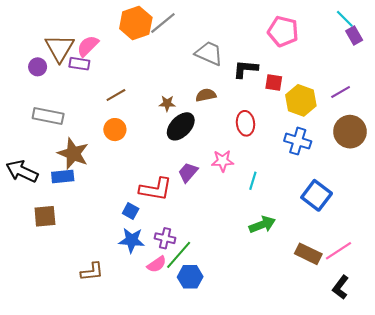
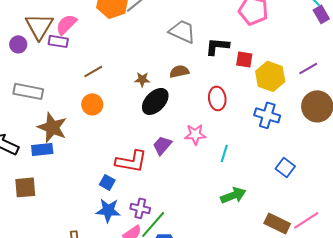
blue square: (317, 195) -> (285, 167), size x0.7

